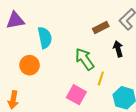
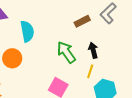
black arrow: (118, 49) -> (93, 50), moved
yellow line: (101, 78) -> (90, 71), moved

